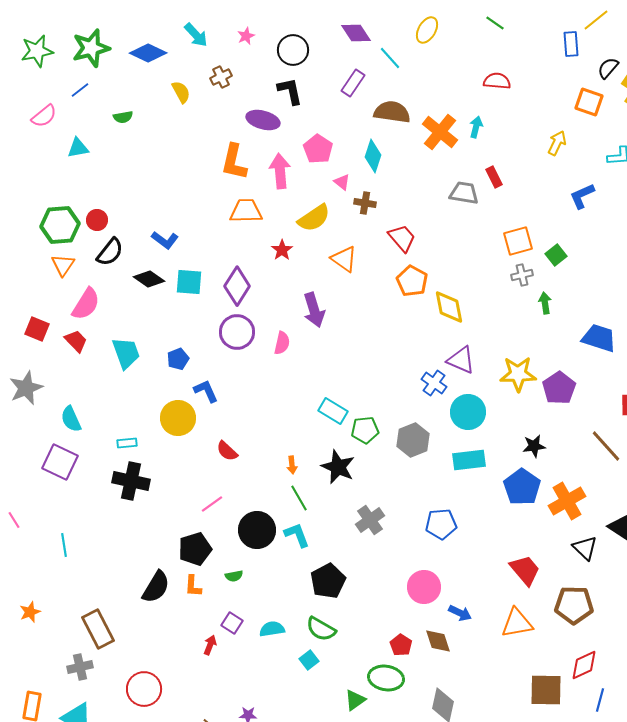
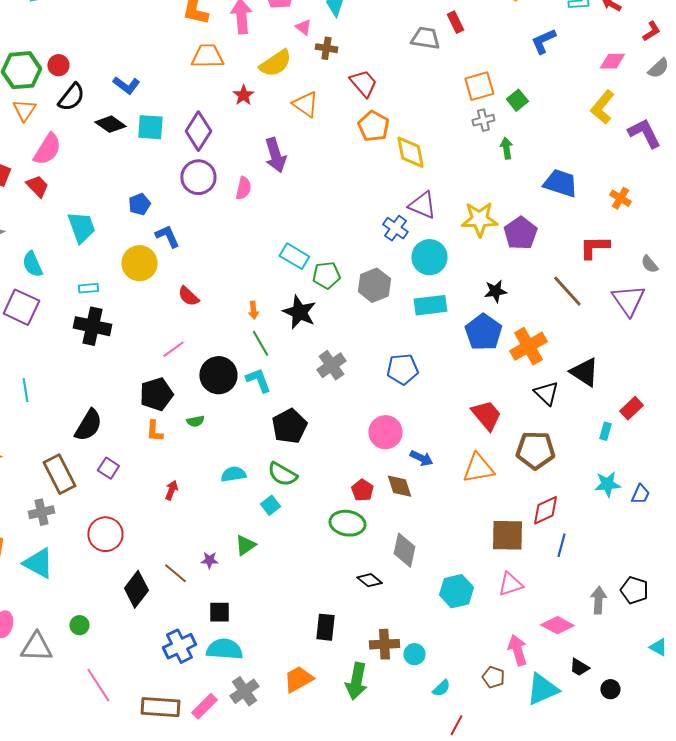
cyan trapezoid: (126, 353) -> (81, 227), moved
black semicircle: (156, 587) -> (88, 425), moved
purple square: (232, 623) -> (108, 468), moved
green triangle: (355, 700) -> (245, 545), moved

